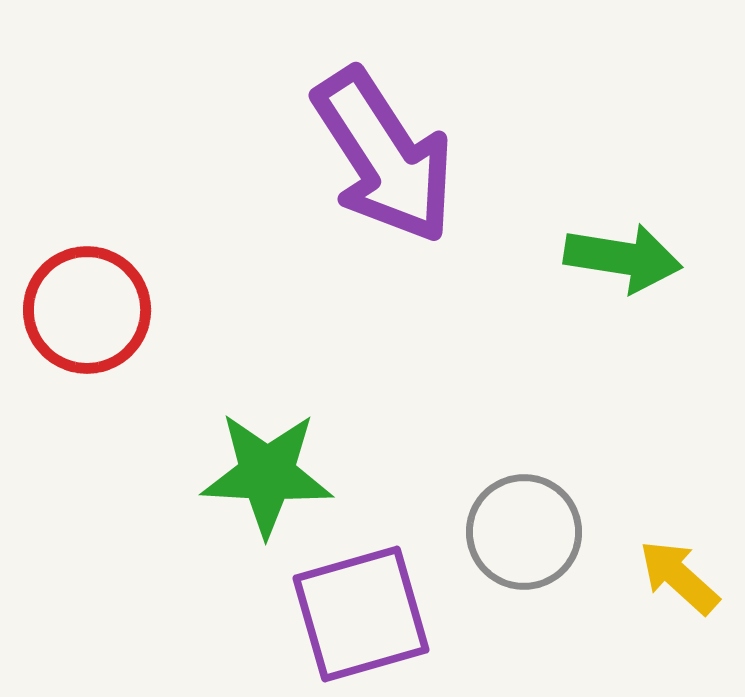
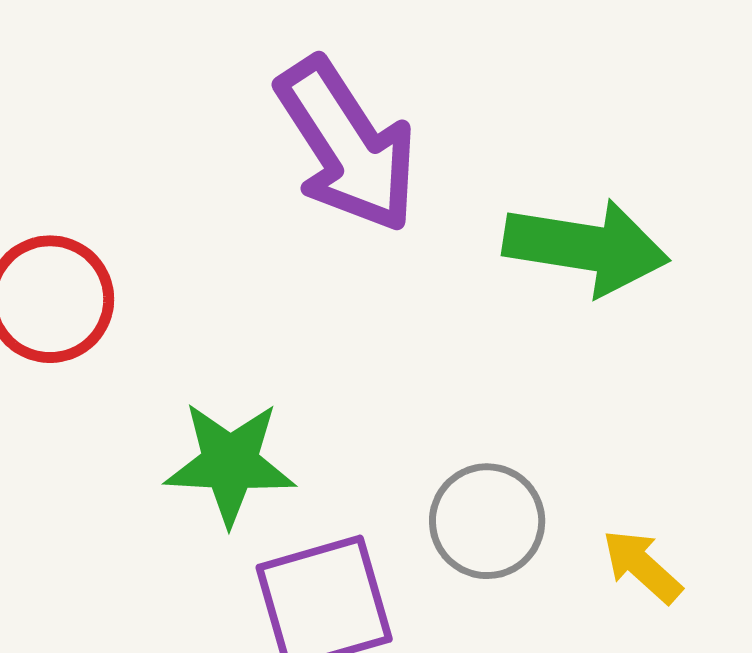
green arrow: (623, 258) -> (586, 247), size x1.4

